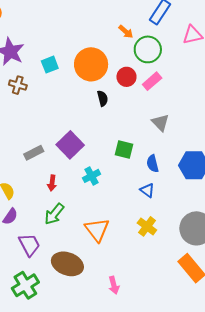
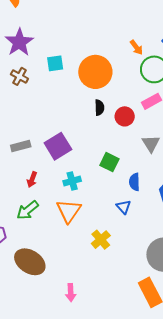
red circle: (126, 77) -> (125, 116), moved
yellow cross: (147, 226) -> (101, 240), moved
orange triangle: (97, 230) -> (69, 211), moved

